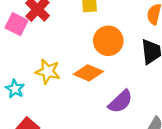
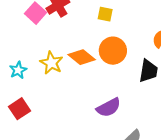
orange diamond: (88, 73) -> (82, 57), moved

